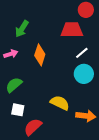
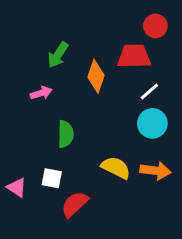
orange diamond: (40, 55) -> (96, 76), moved
green semicircle: (14, 85) -> (66, 134), moved, turned 132
orange arrow: (86, 116) -> (155, 171), moved

